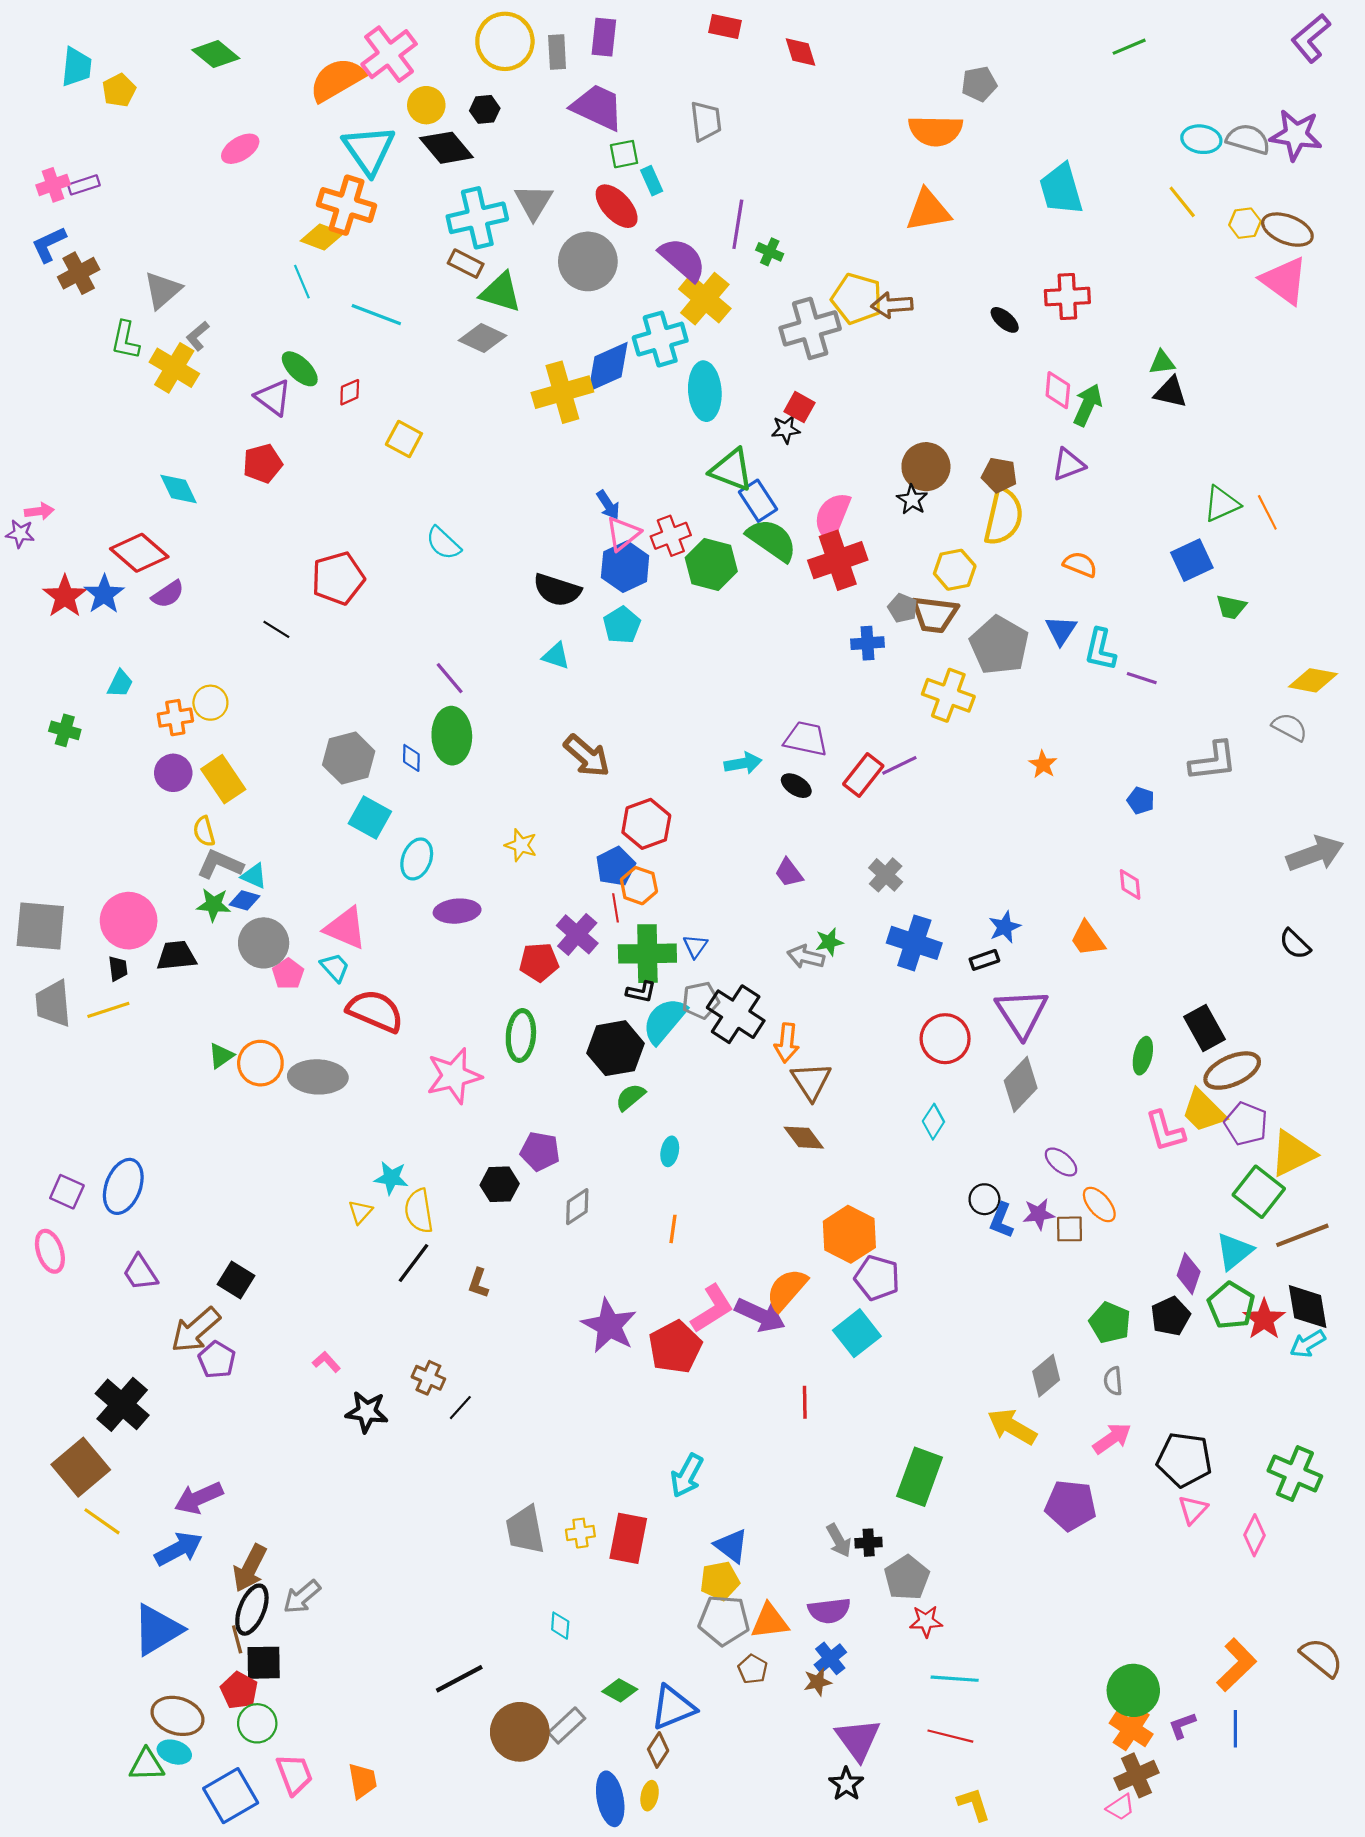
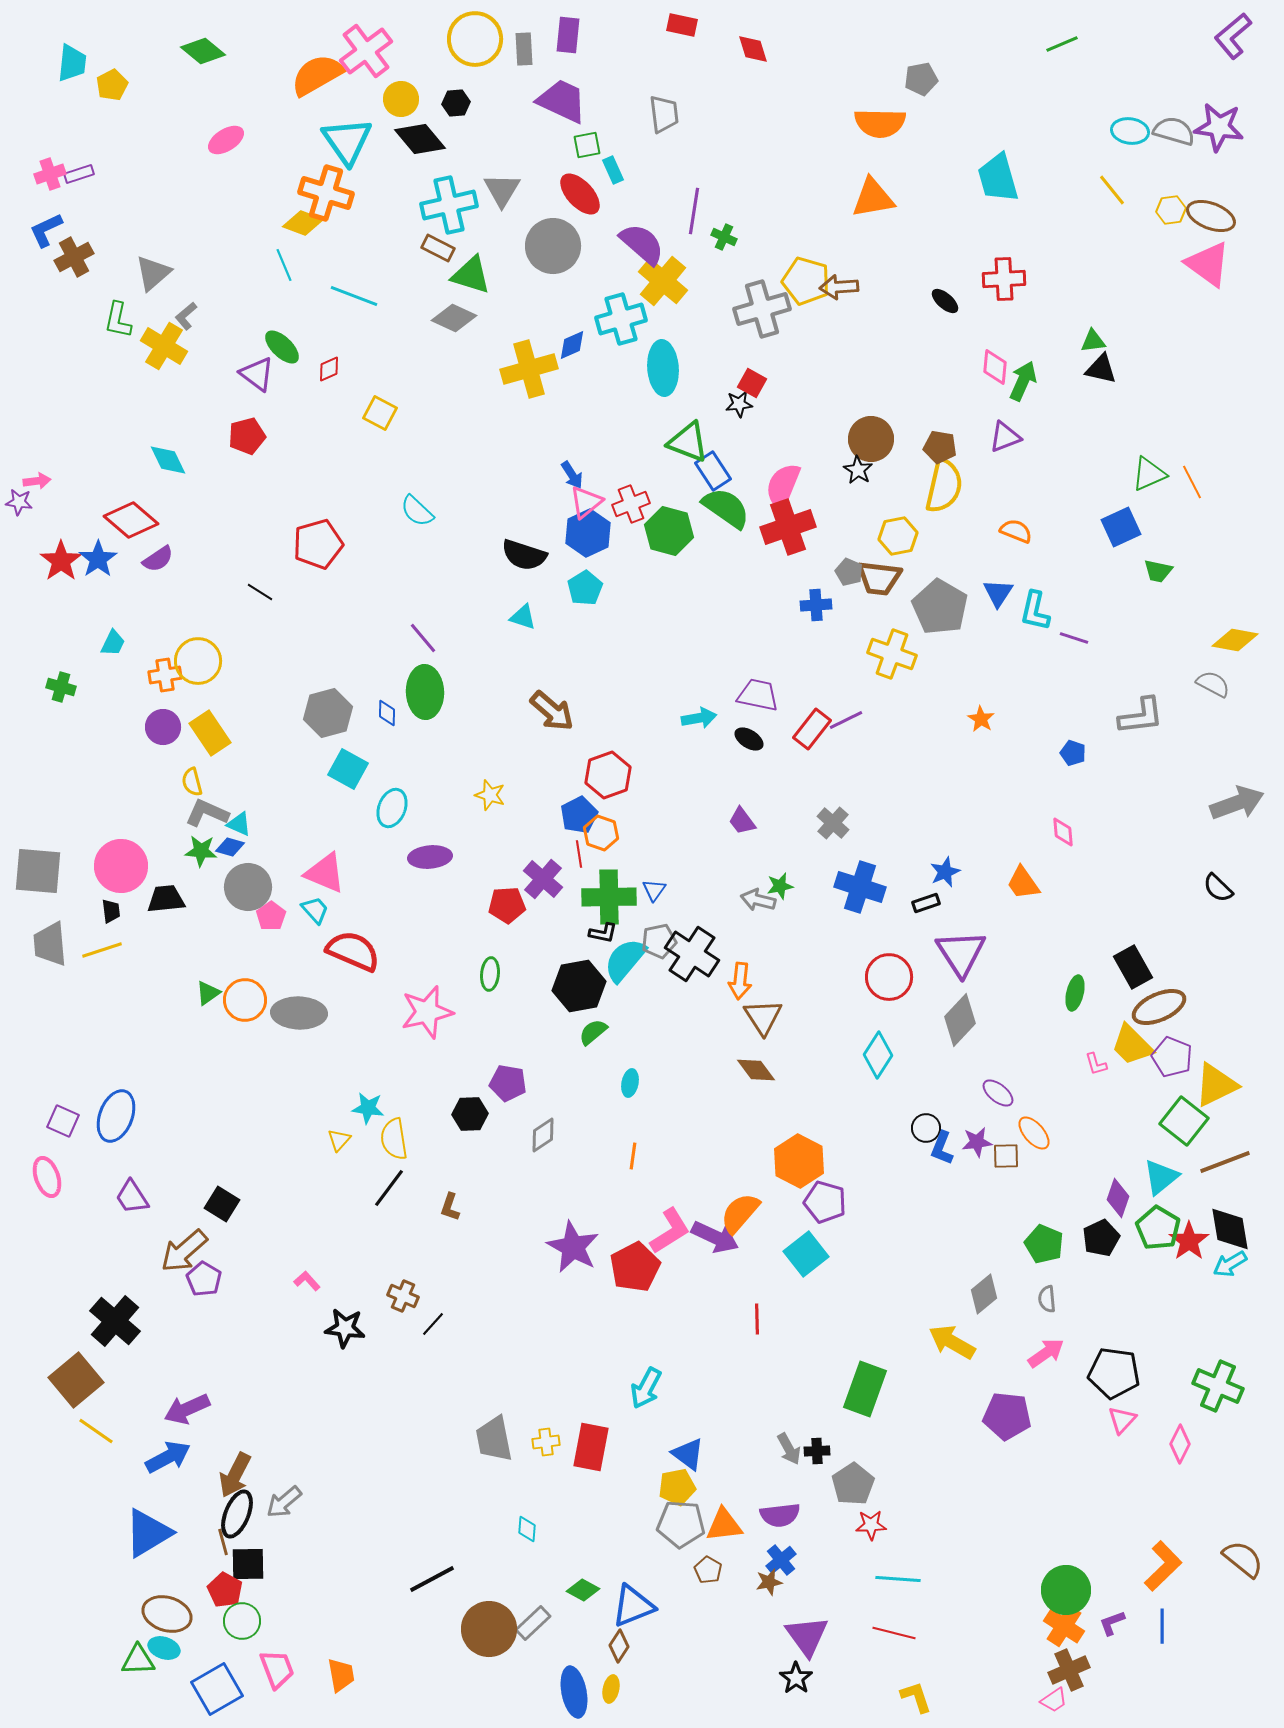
blue diamond: (608, 367) -> (572, 345), size x0.6
yellow circle: (210, 703) -> (198, 661), size x1.4
green ellipse: (521, 1035) -> (490, 974), size x0.7
cyan diamond: (933, 1122) -> (878, 1055), size x1.4
pink L-shape: (1165, 1131) -> (1096, 1064), size x0.6

